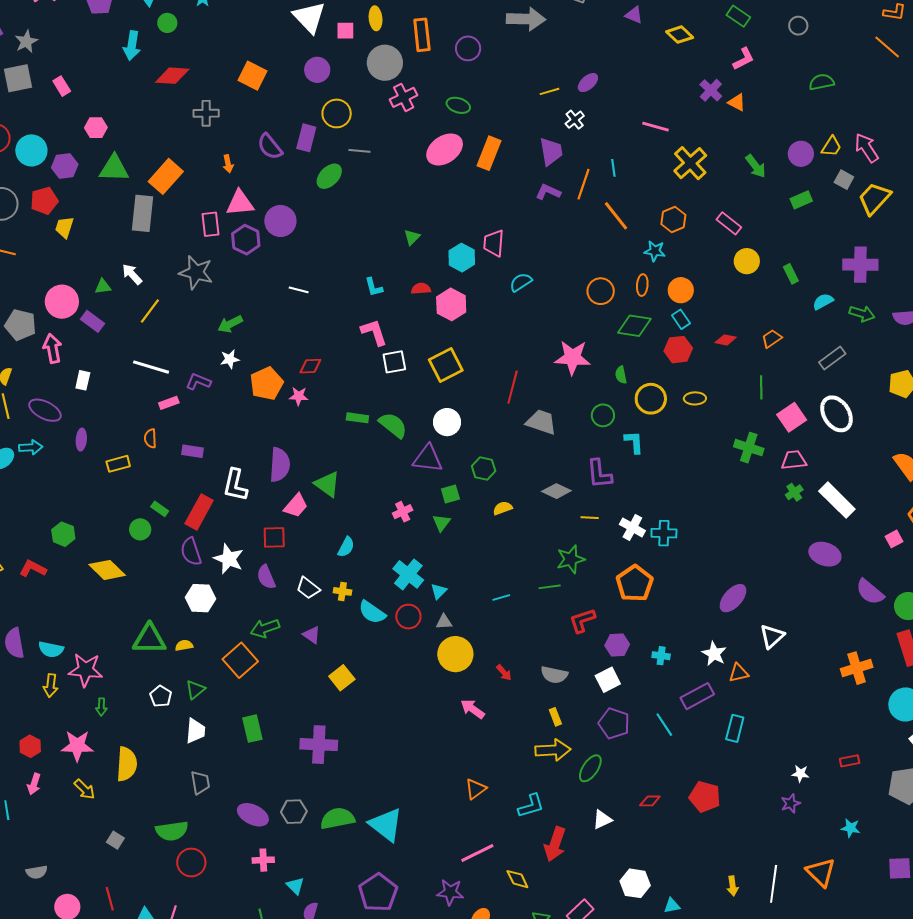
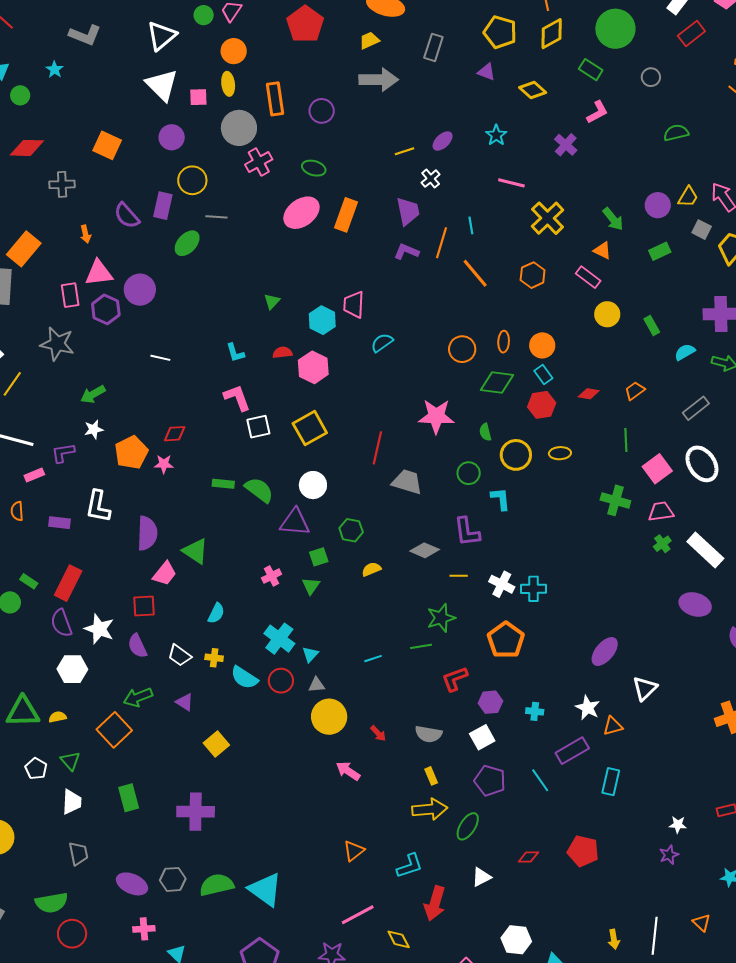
orange triangle: (737, 102) -> (602, 250), moved
cyan star: (655, 251) -> (496, 135), moved, turned 30
purple L-shape: (198, 382) -> (63, 453), turned -30
white L-shape: (235, 485) -> (98, 506), moved
green triangle: (195, 690) -> (70, 761), turned -30
orange triangle: (821, 872) -> (702, 923), size x0.6

